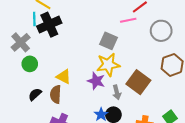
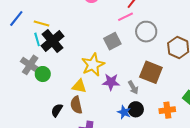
gray circle: (161, 31) -> (146, 32), moved
gray square: (109, 41) -> (112, 41), turned -36
green circle: (30, 64) -> (43, 74), moved
yellow star: (108, 65) -> (93, 65), moved

